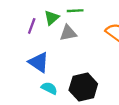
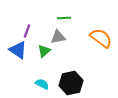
green triangle: (52, 18) -> (44, 51), moved
blue triangle: (39, 62) -> (18, 50), moved

